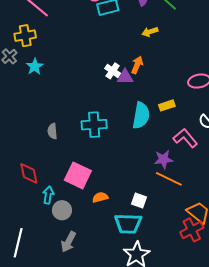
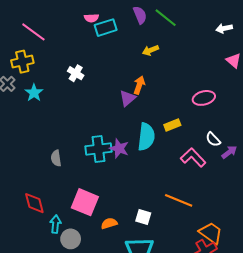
white cross: (113, 71) -> (76, 73), moved
purple triangle: (125, 77) -> (128, 98), turned -36
purple star: (163, 159) -> (119, 148), moved, turned 30
white square: (139, 201) -> (143, 217), moved

